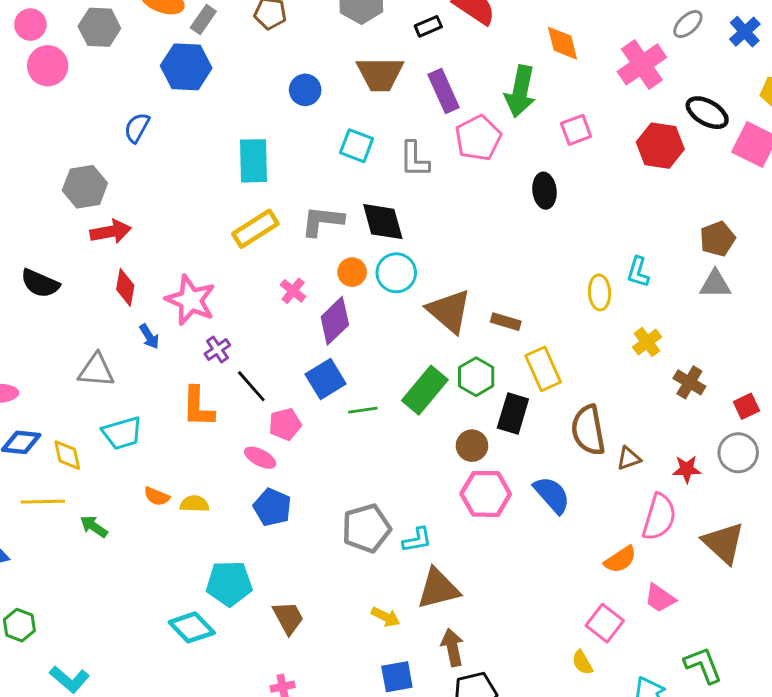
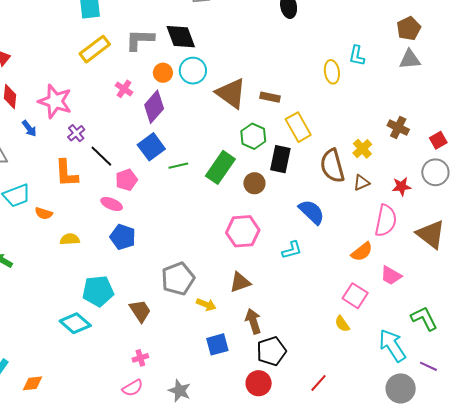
yellow cross: (647, 342) -> (362, 149), moved
green rectangle: (425, 390) -> (220, 167), moved
pink hexagon: (486, 494) -> (243, 231), moved
orange semicircle: (157, 496) -> (44, 213), moved
gray pentagon: (366, 528) -> (178, 279), moved
cyan L-shape: (417, 540) -> (292, 250), moved
brown triangle: (438, 589) -> (240, 282), size x0.7

